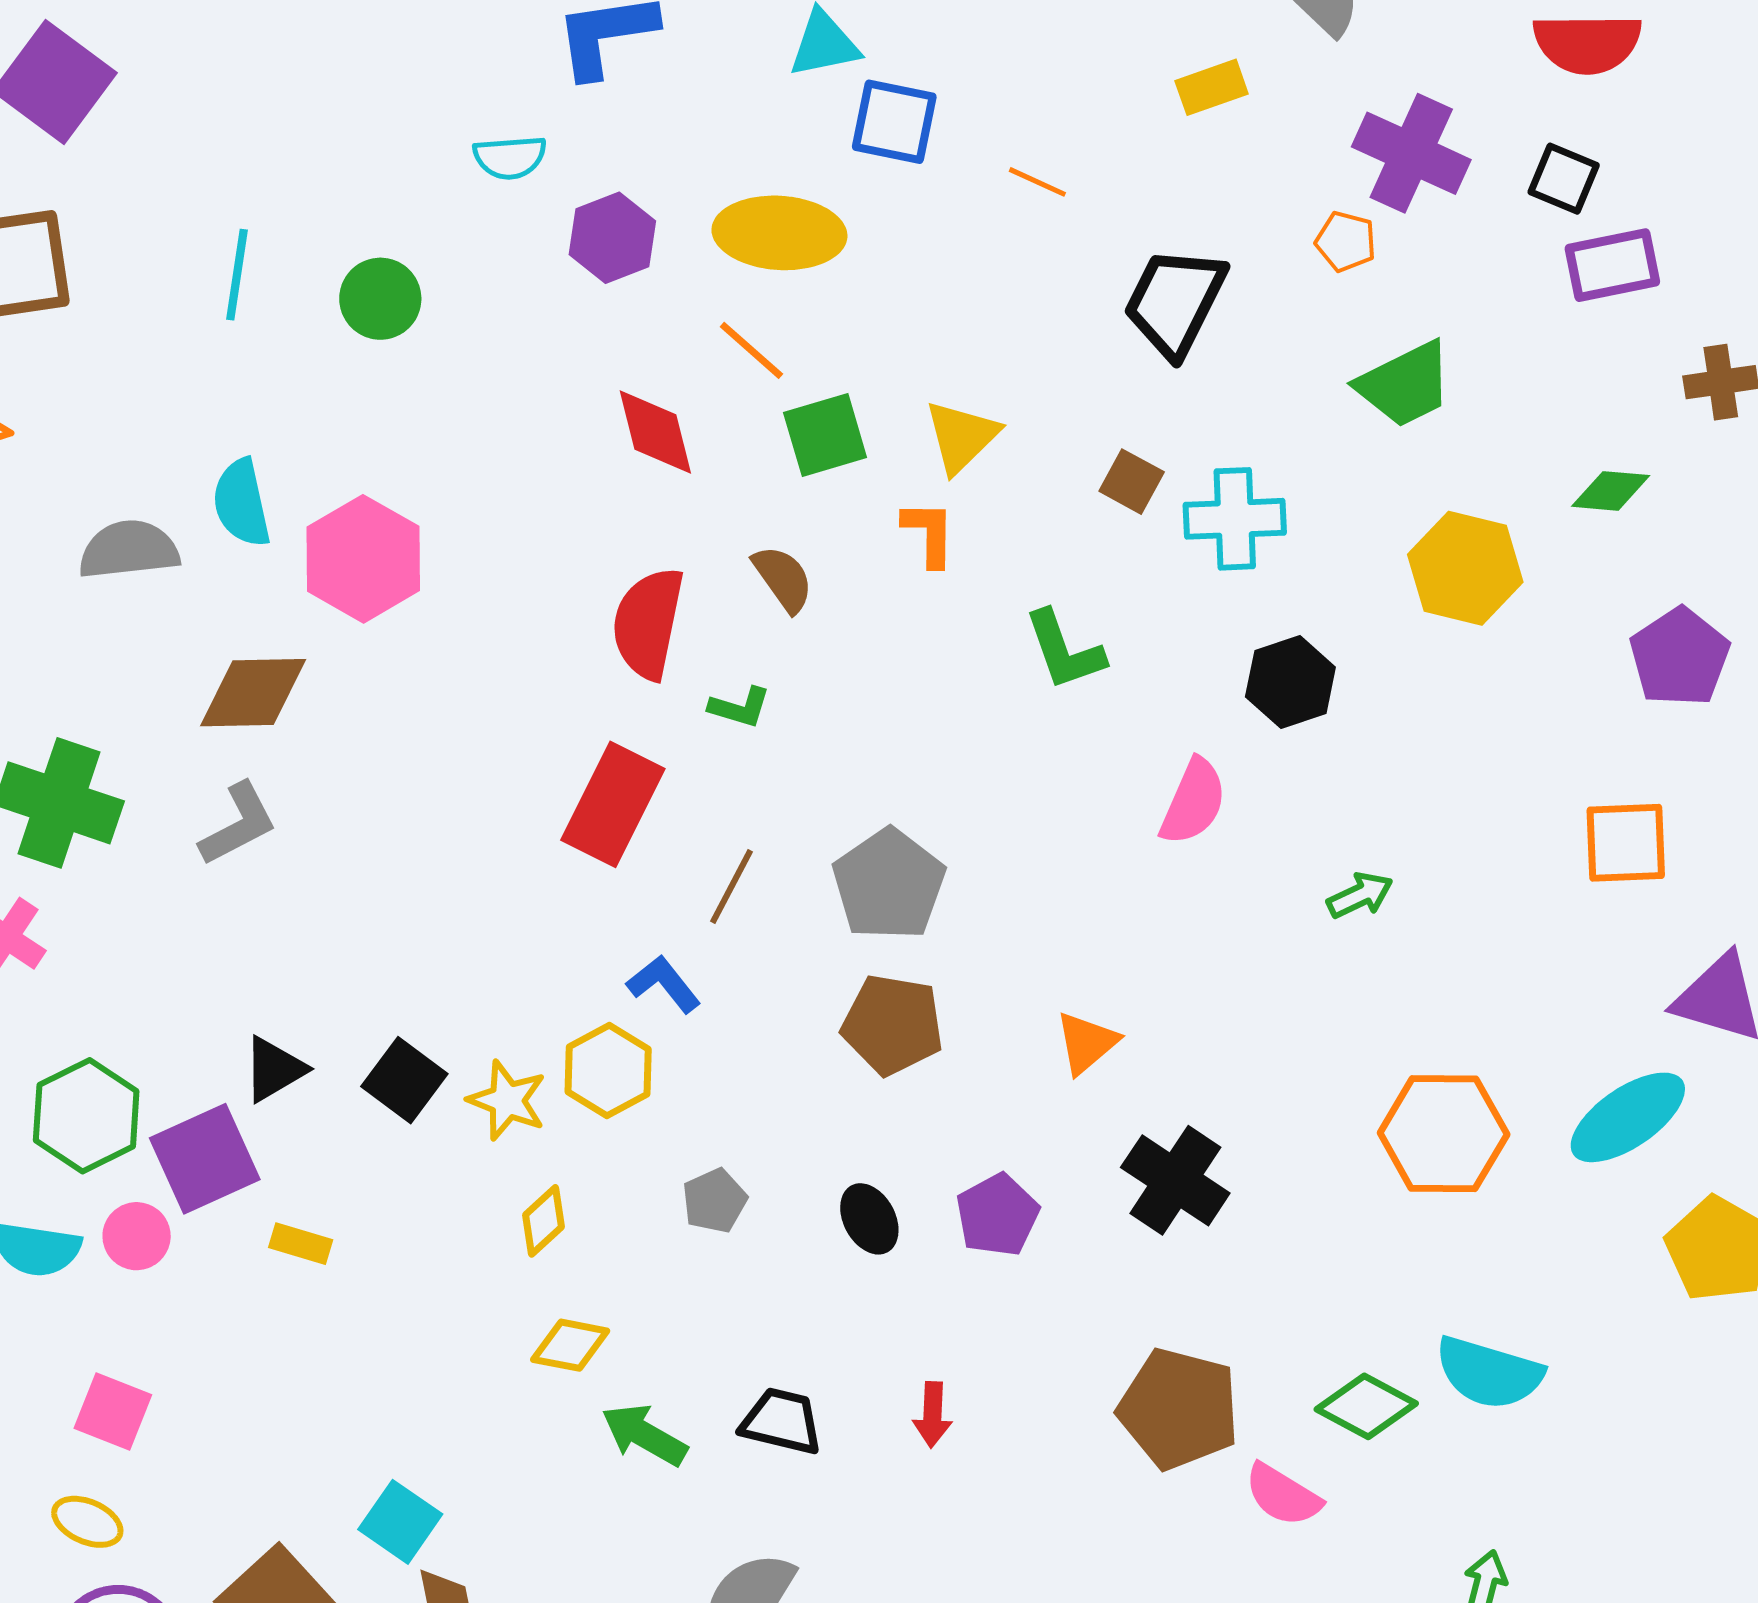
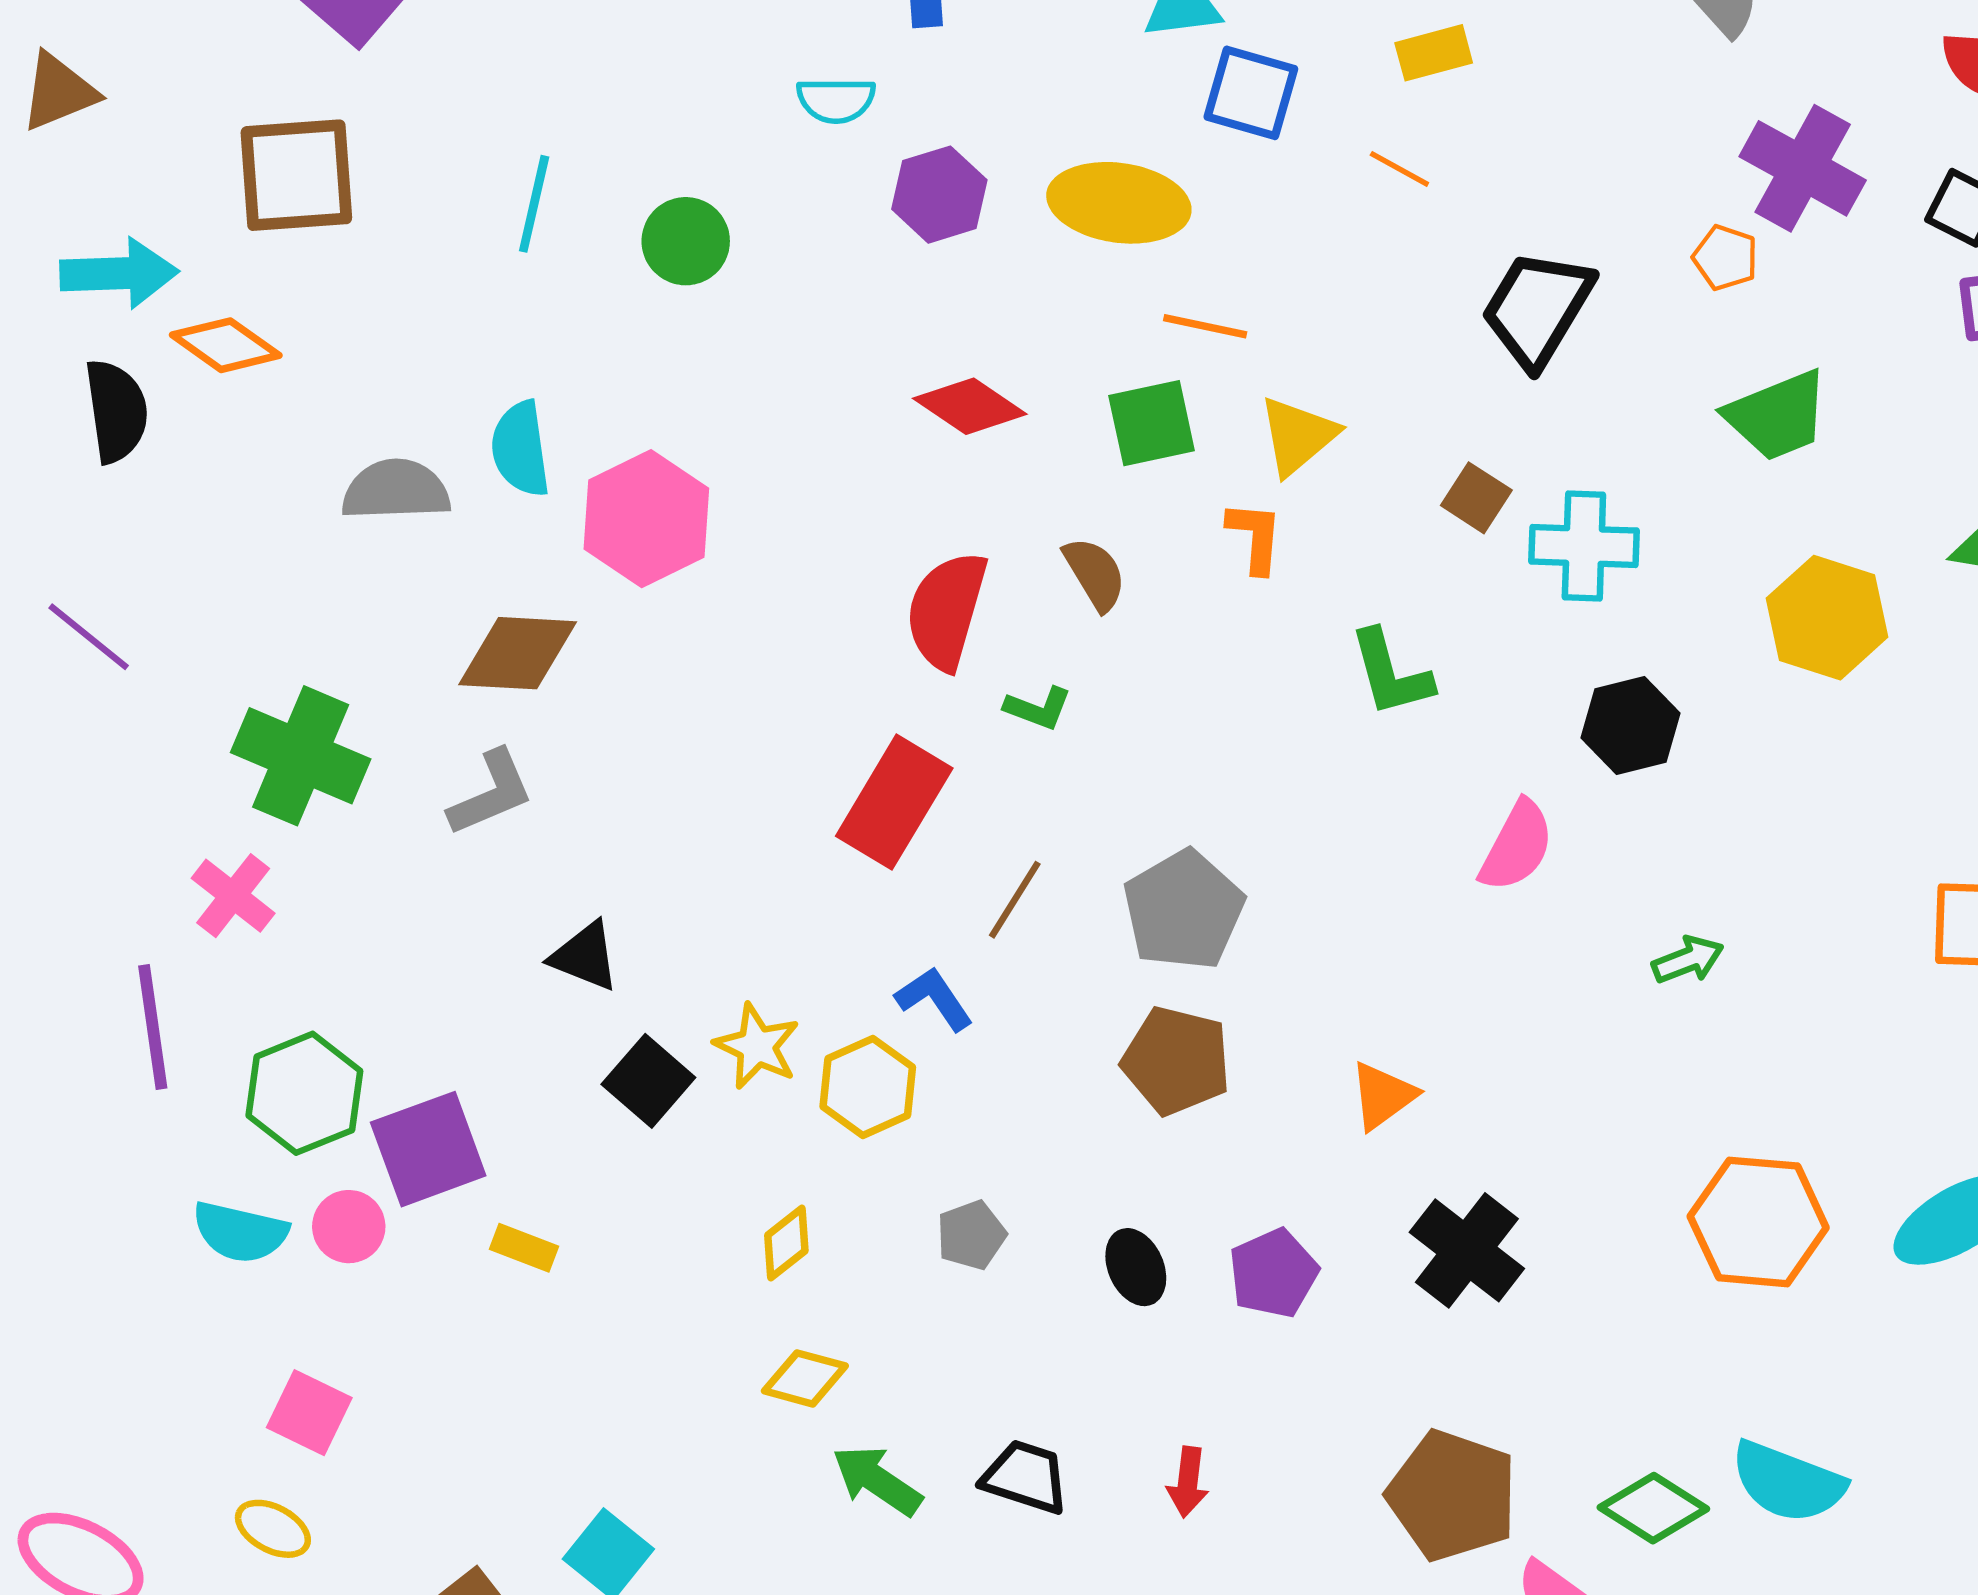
yellow rectangle: (1212, 87) -> (1434, 53), moved
orange line: (751, 350) -> (1205, 326), moved, turned -34
red diamond: (655, 432) -> (970, 406), turned -46
black triangle: (274, 1069) -> (585, 956), moved, turned 48
yellow star: (507, 1100) -> (757, 1046), moved

